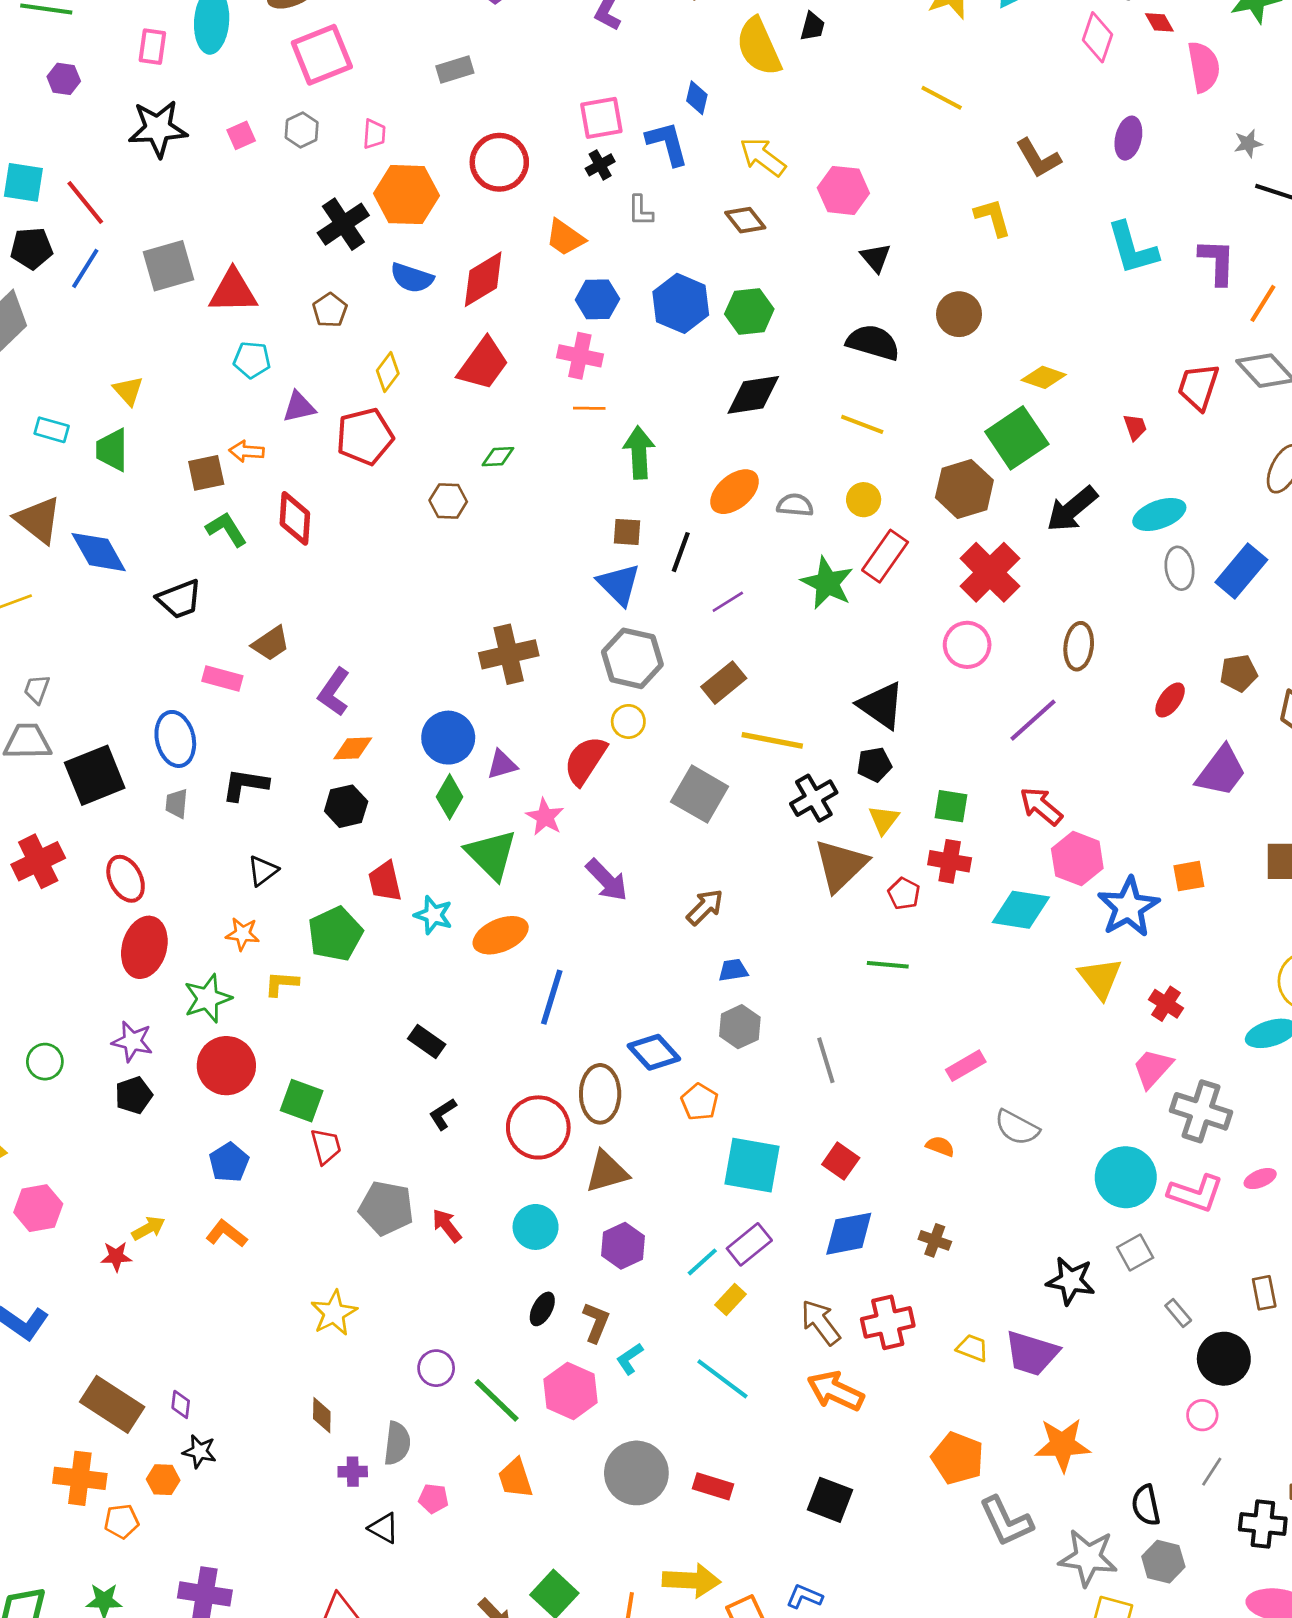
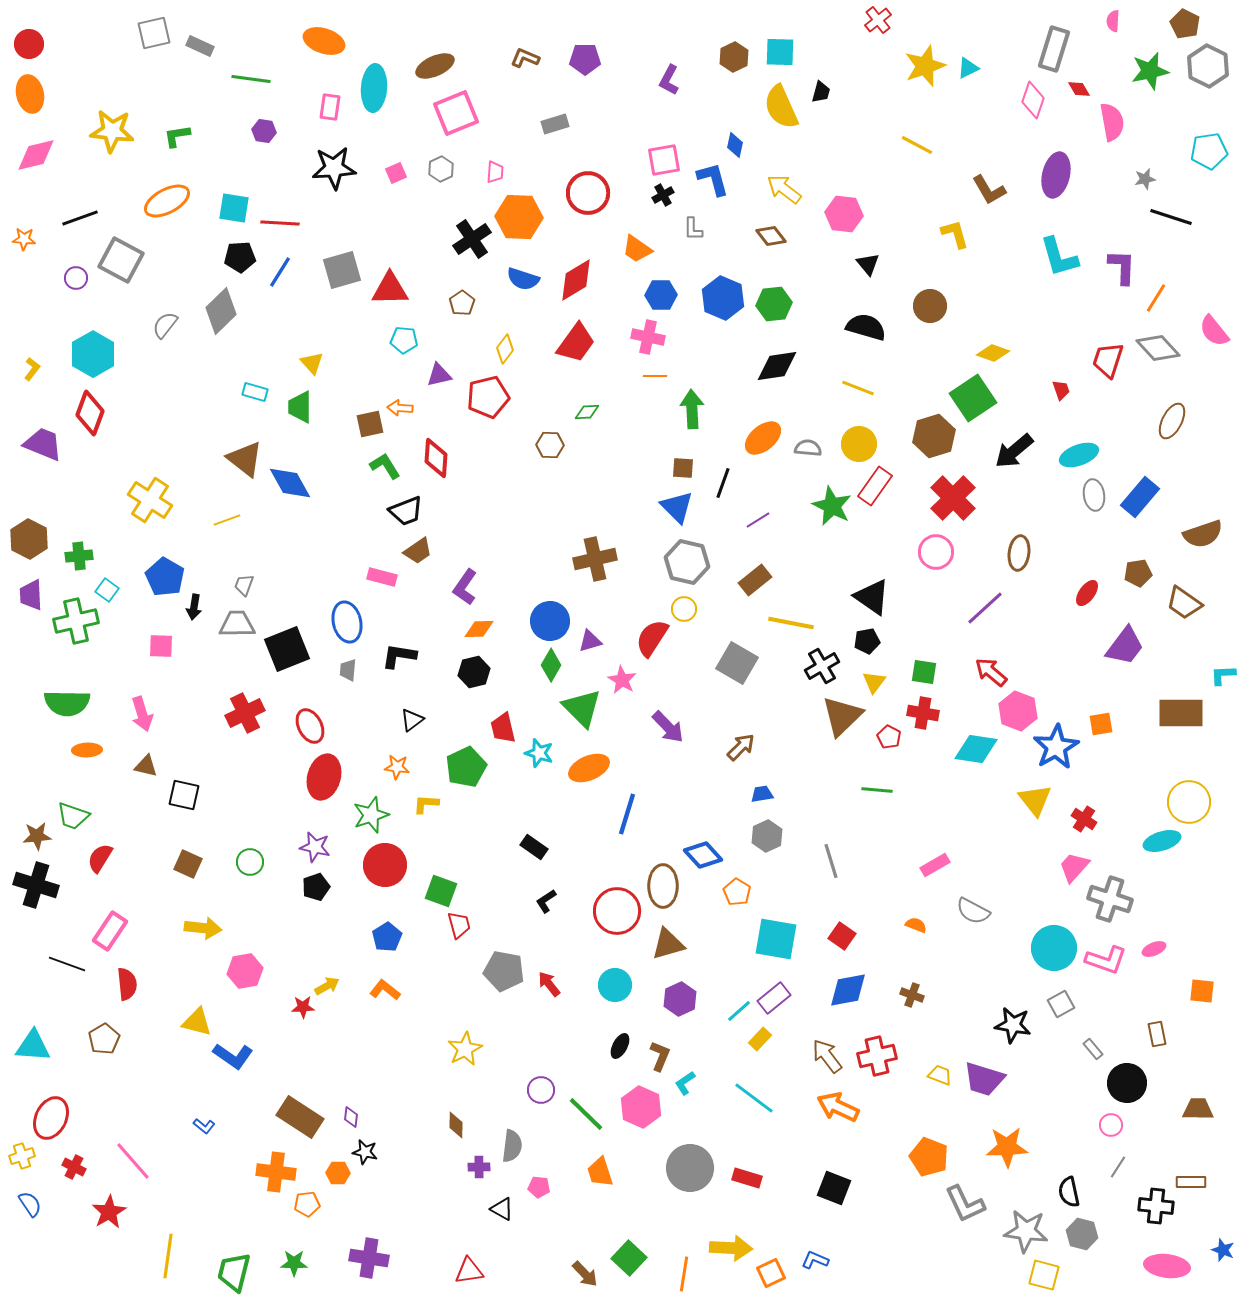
purple ellipse: (1128, 138) -> (1056, 175), size x1.4
red line: (85, 203) -> (280, 223), turned -48
yellow circle: (864, 500) -> (859, 444), size x1.4
black trapezoid: (179, 599) -> (406, 511), moved

